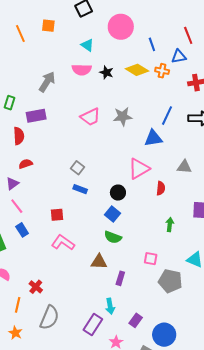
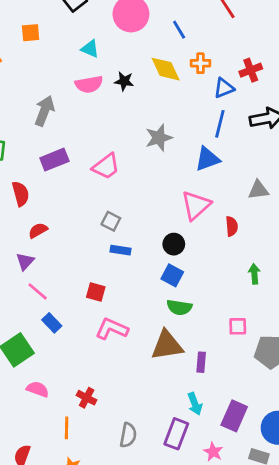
blue triangle: (179, 57) -> (224, 88), moved
yellow diamond: (137, 70) -> (166, 69), turned 45
purple rectangle: (36, 116) -> (54, 160), moved
pink trapezoid: (90, 117) -> (106, 166), moved
red square: (57, 215) -> (96, 292), turned 32
brown triangle: (99, 262) -> (167, 345), size x1.4
gray semicircle: (49, 318) -> (128, 435), moved, size x0.7
purple rectangle: (136, 320) -> (234, 416), size x1.5

